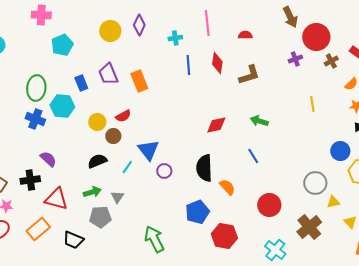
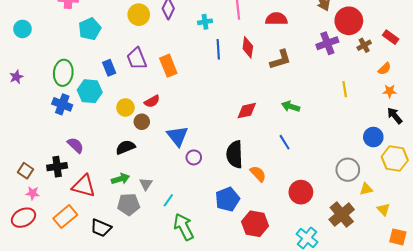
red semicircle: (245, 35) -> (276, 19), size x1.5
purple cross: (295, 59) -> (327, 43), size x1.5
cyan line: (127, 167) -> (168, 200), moved

